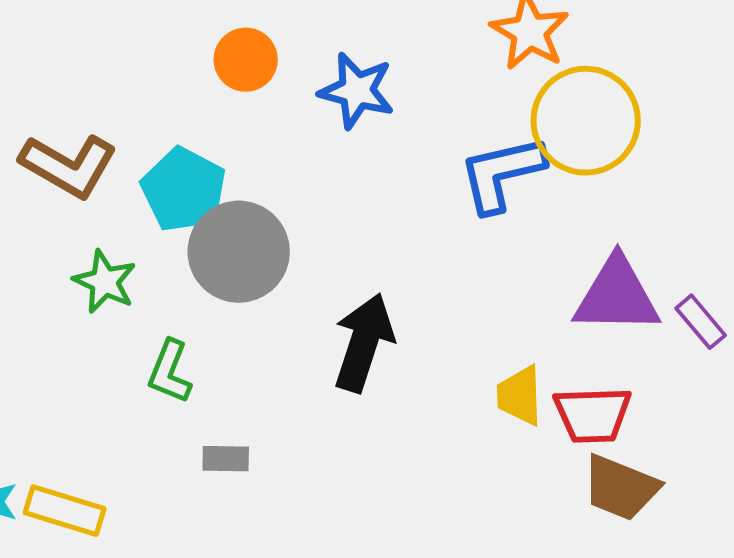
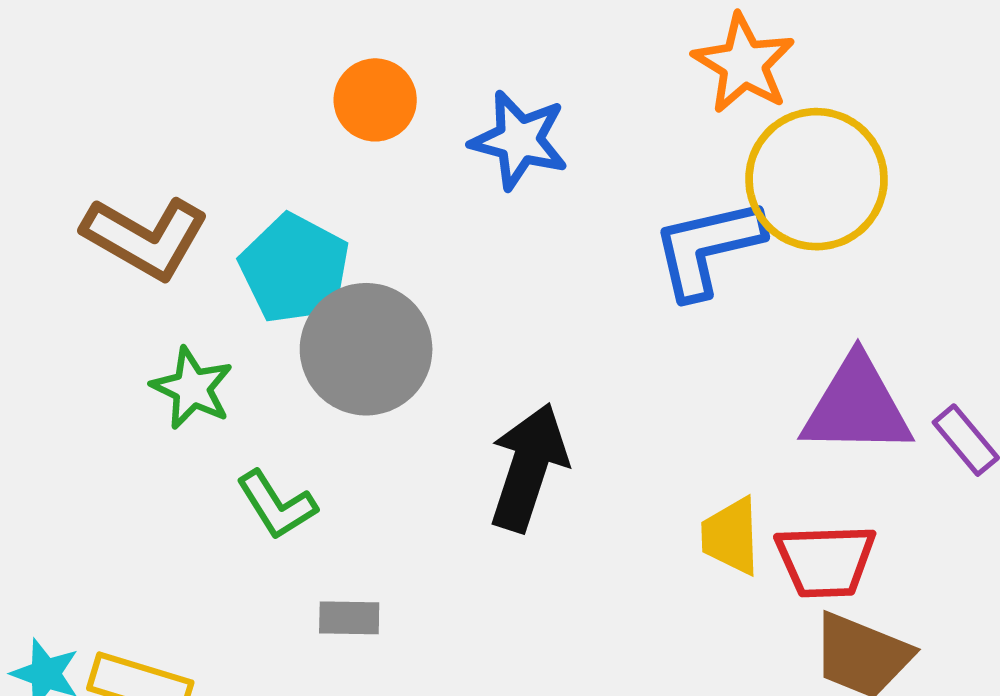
green L-shape: (170, 372) -> (276, 505), turned -54

